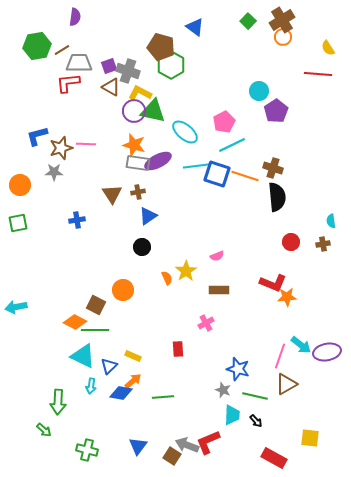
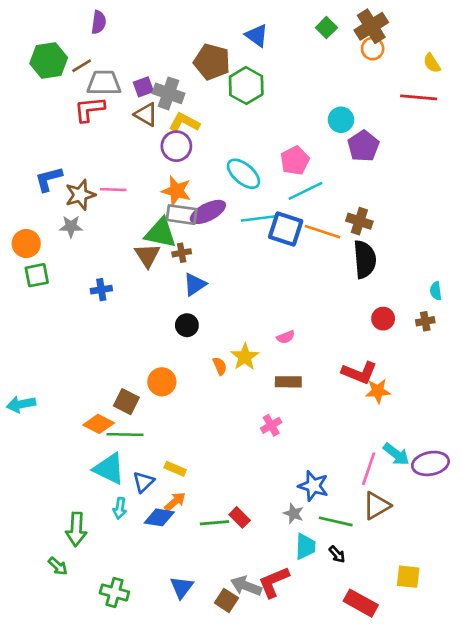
green hexagon: (171, 65) -> (246, 86), moved
green triangle: (153, 111) -> (161, 233), moved
green square: (18, 223) -> (37, 275), moved
red rectangle: (178, 349) -> (240, 517), moved, turned -42

